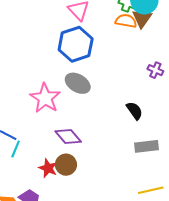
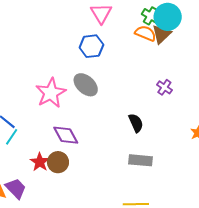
blue hexagon: (76, 44) -> (91, 46), size x0.7

